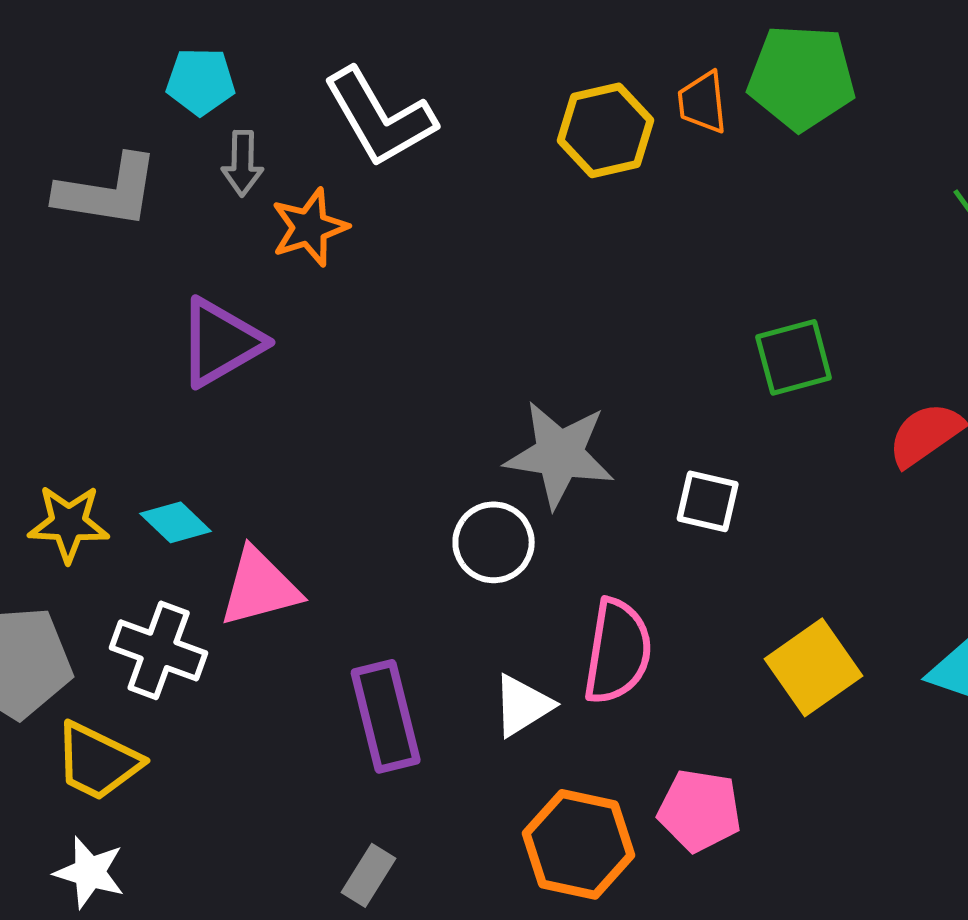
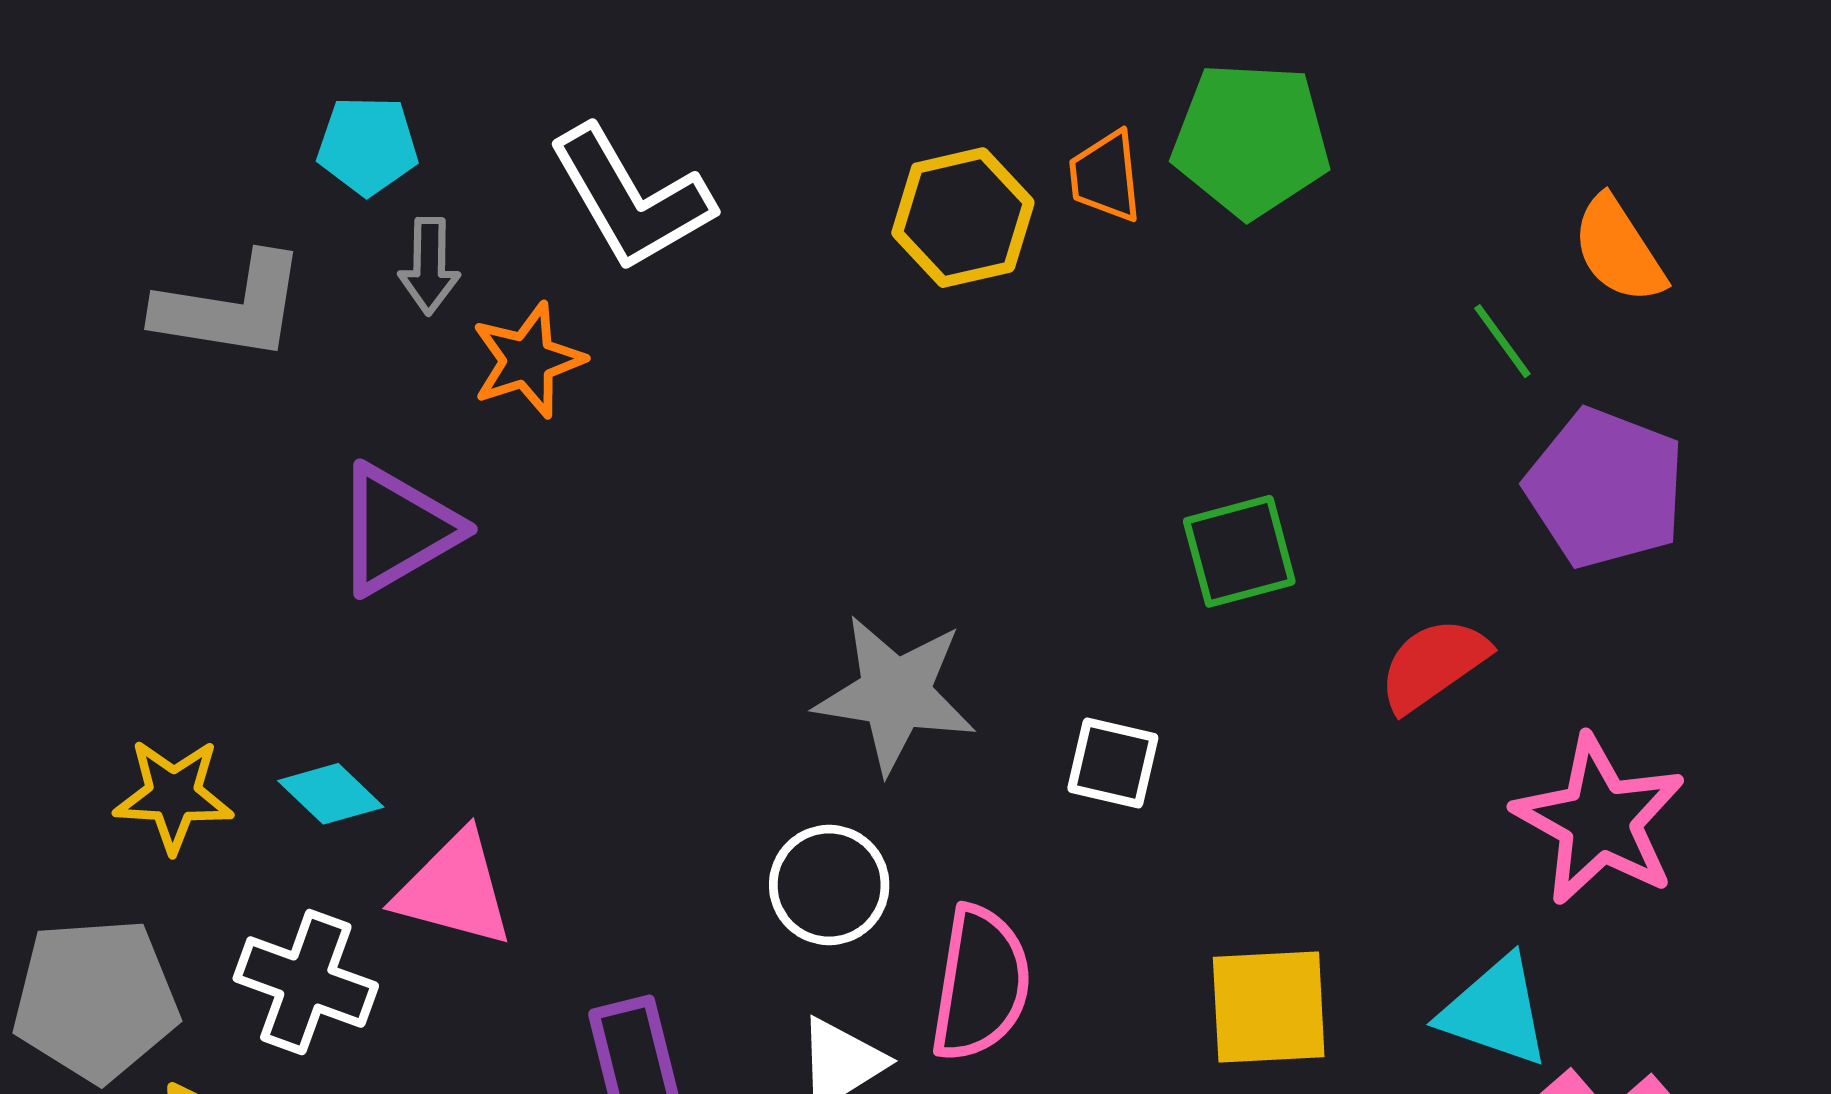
white circle: (494, 542) -> (829, 885), moved
pink triangle: (260, 587) -> (454, 889), turned 30
yellow square: (814, 667) -> (1269, 1007), turned 32

